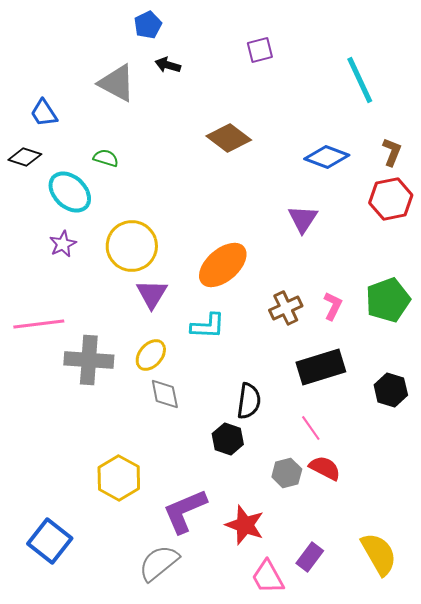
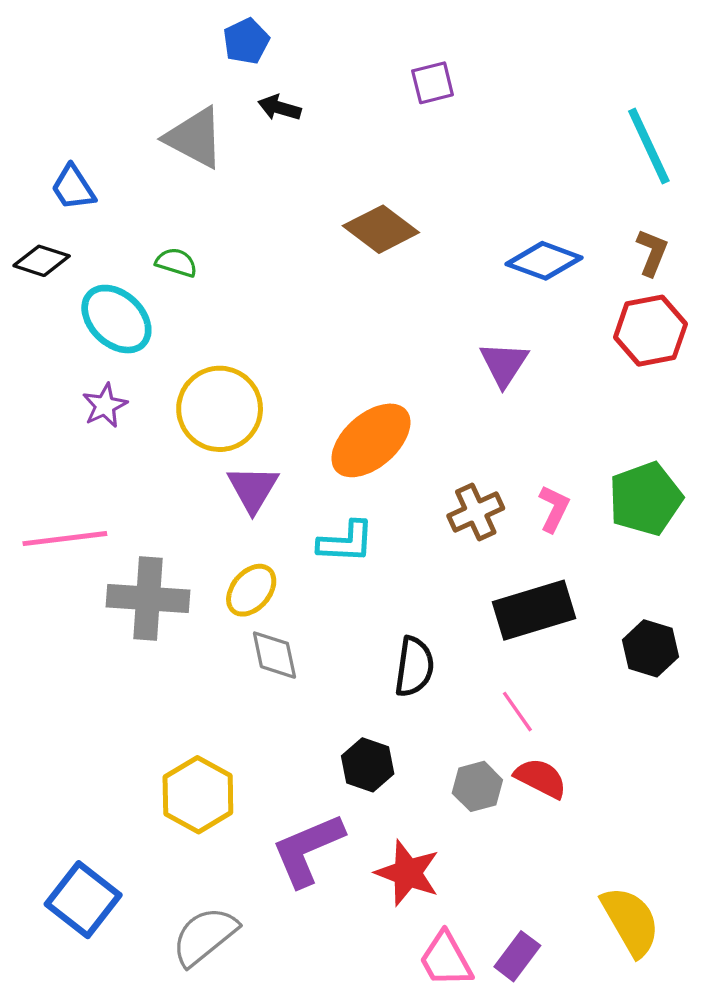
cyan line: (360, 80) -> (649, 146), moved
black hexagon: (228, 439) -> (368, 765), moved
purple rectangle: (310, 557) -> (517, 956), moved
gray semicircle: (159, 563) -> (205, 936), moved

